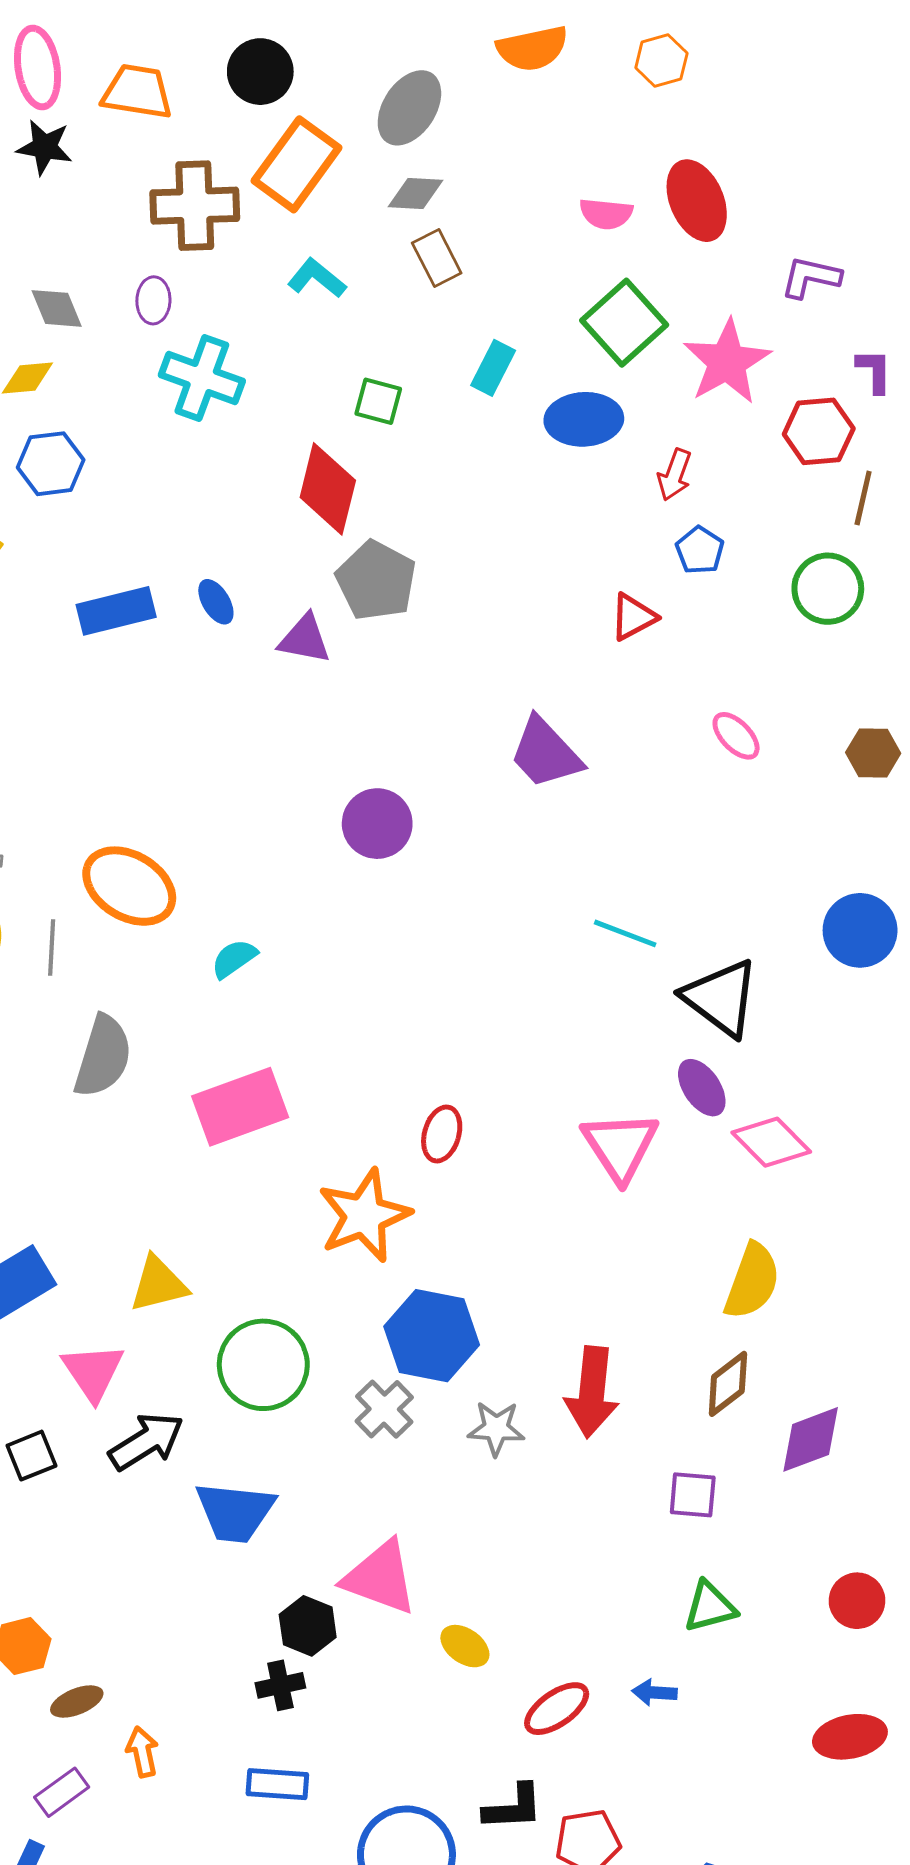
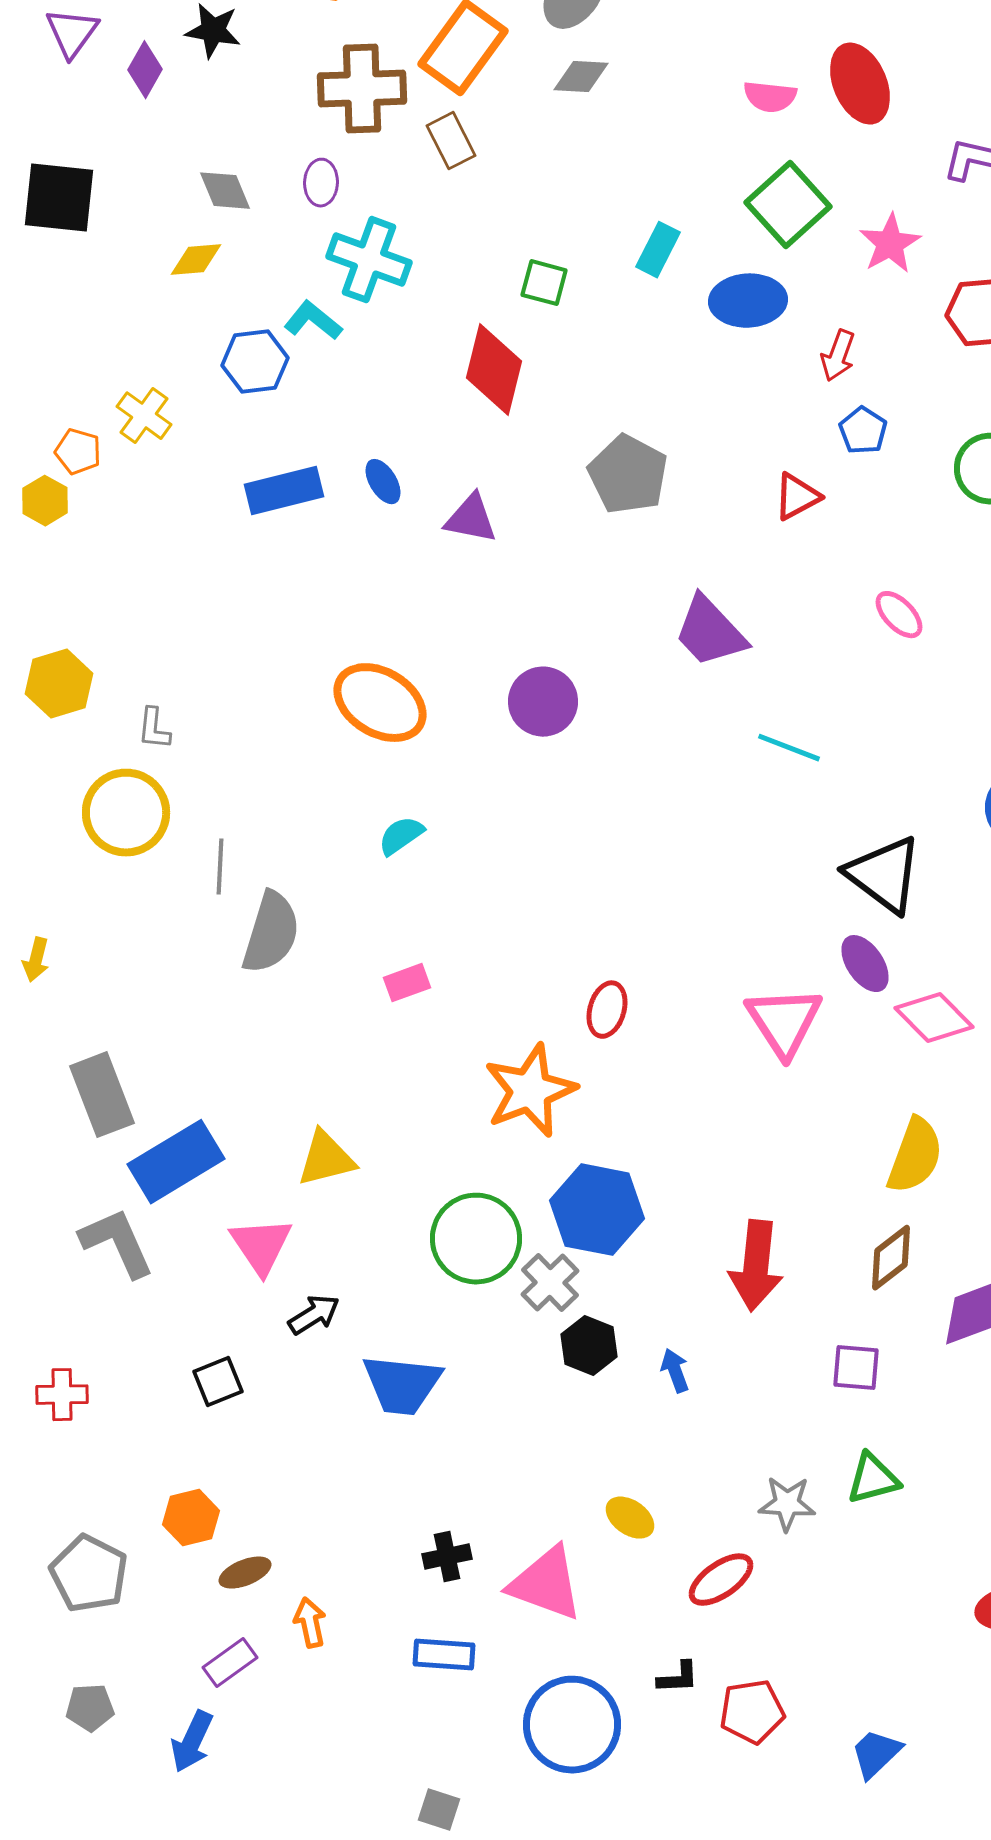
brown rectangle: (437, 258) -> (451, 141), moved
cyan L-shape: (317, 278) -> (313, 321), moved
pink star: (727, 362) -> (890, 244), size x0.7
blue hexagon: (51, 464) -> (255, 362), moved
gray pentagon: (376, 581) -> (628, 475), moved
orange ellipse: (129, 886) -> (380, 703), moved
cyan line: (625, 933) -> (789, 748), moved
gray line: (52, 948) -> (220, 867), moved
pink rectangle: (240, 1107) -> (407, 983), size x0.5
green circle: (263, 1365) -> (476, 1239), moved
gray star: (496, 1428) -> (787, 1504), moved
black arrow: (146, 1441) -> (314, 1315), size x0.7
black square: (31, 1456) -> (218, 1382), moved
pink triangle: (380, 1578) -> (546, 1584), moved
black hexagon: (308, 1626) -> (589, 1346), moved
blue arrow: (654, 1692) -> (675, 1371), moved, turned 66
black L-shape: (513, 1807) -> (678, 1678), size x0.7

